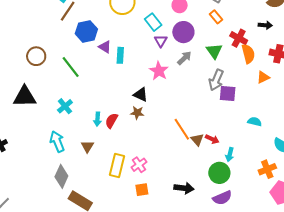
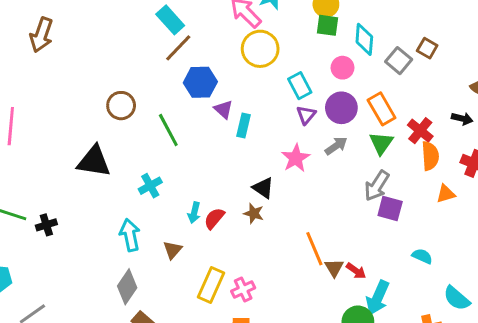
orange rectangle: (216, 17) -> (382, 109), moved, size x1.5
cyan arrow: (230, 155) -> (378, 298), size x1.6

